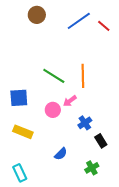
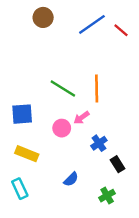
cyan rectangle: (20, 173) -> (20, 189), moved

